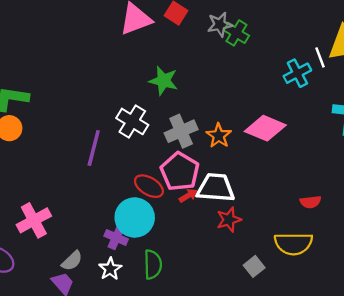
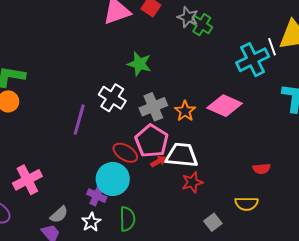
gray star: (220, 24) -> (188, 17), turned 30
cyan cross: (297, 73) -> (253, 60), size x1.4
yellow semicircle: (293, 244) -> (246, 204), size x0.7

